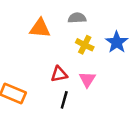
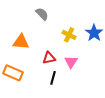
gray semicircle: (77, 18) -> (42, 14), moved, turned 48
orange triangle: (40, 28) -> (21, 42), moved

